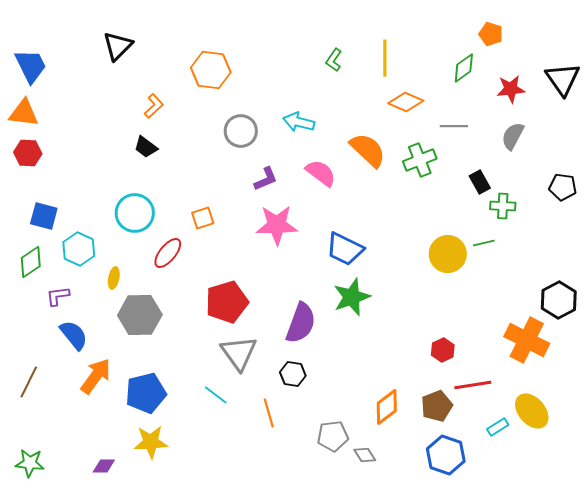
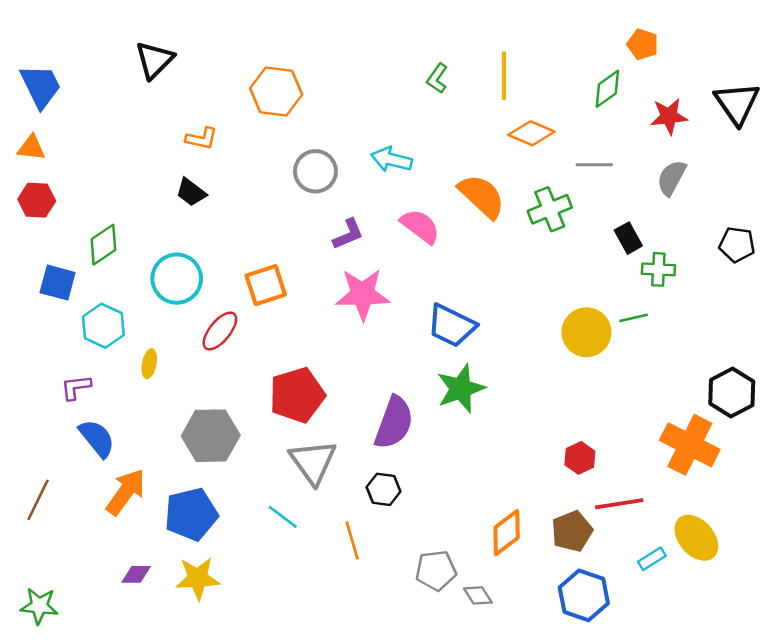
orange L-shape: (154, 106) -> (202, 139), turned 55
orange triangle: (24, 113) -> (31, 148), size x0.7
orange square: (203, 218) -> (266, 285), size x1.4
green diamond: (31, 262) -> (103, 245), moved
gray hexagon: (140, 315) -> (211, 436), moved
purple diamond: (104, 466) -> (136, 574), moved

